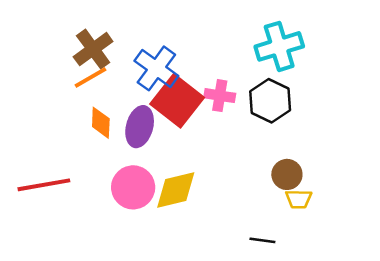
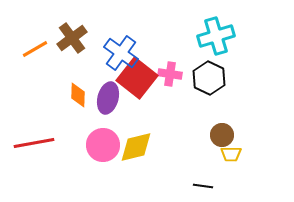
orange line: (90, 77) -> (35, 49), moved

